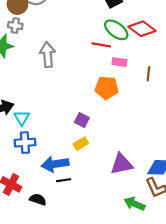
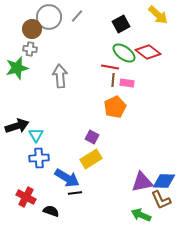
brown line: (148, 74) -> (113, 80), moved
orange pentagon: (107, 88) -> (115, 107), turned -30
yellow rectangle: (81, 144) -> (91, 159), size x1.5
blue arrow: (55, 164) -> (67, 178), turned -140
purple triangle: (122, 164) -> (142, 182), moved

